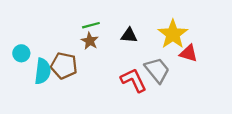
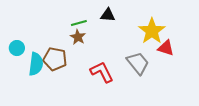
black triangle: (129, 35) -> (108, 15), moved
red L-shape: (134, 80) -> (102, 72), moved

